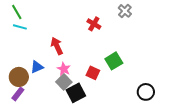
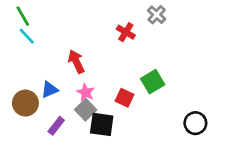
gray cross: (125, 11) -> (157, 15), moved
cyan line: (20, 27) -> (27, 36), turned 32
black square: (76, 93) -> (102, 124), turned 36
purple rectangle: (18, 94) -> (56, 126), moved

